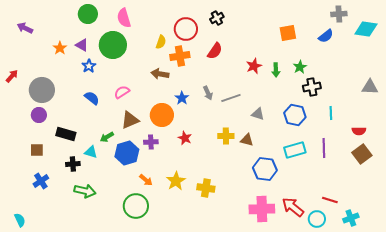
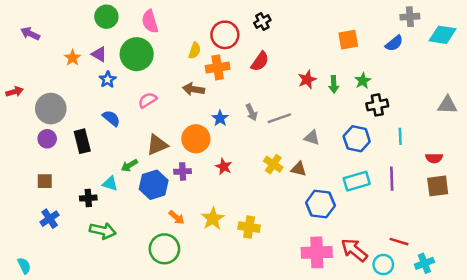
red arrow: (12, 76) -> (15, 92), turned 32
pink semicircle: (122, 92) -> (148, 100), moved
black rectangle: (66, 134) -> (82, 141), moved, turned 60
yellow cross: (226, 136) -> (273, 164), turned 35
brown square: (362, 154) -> (438, 186), turned 30

